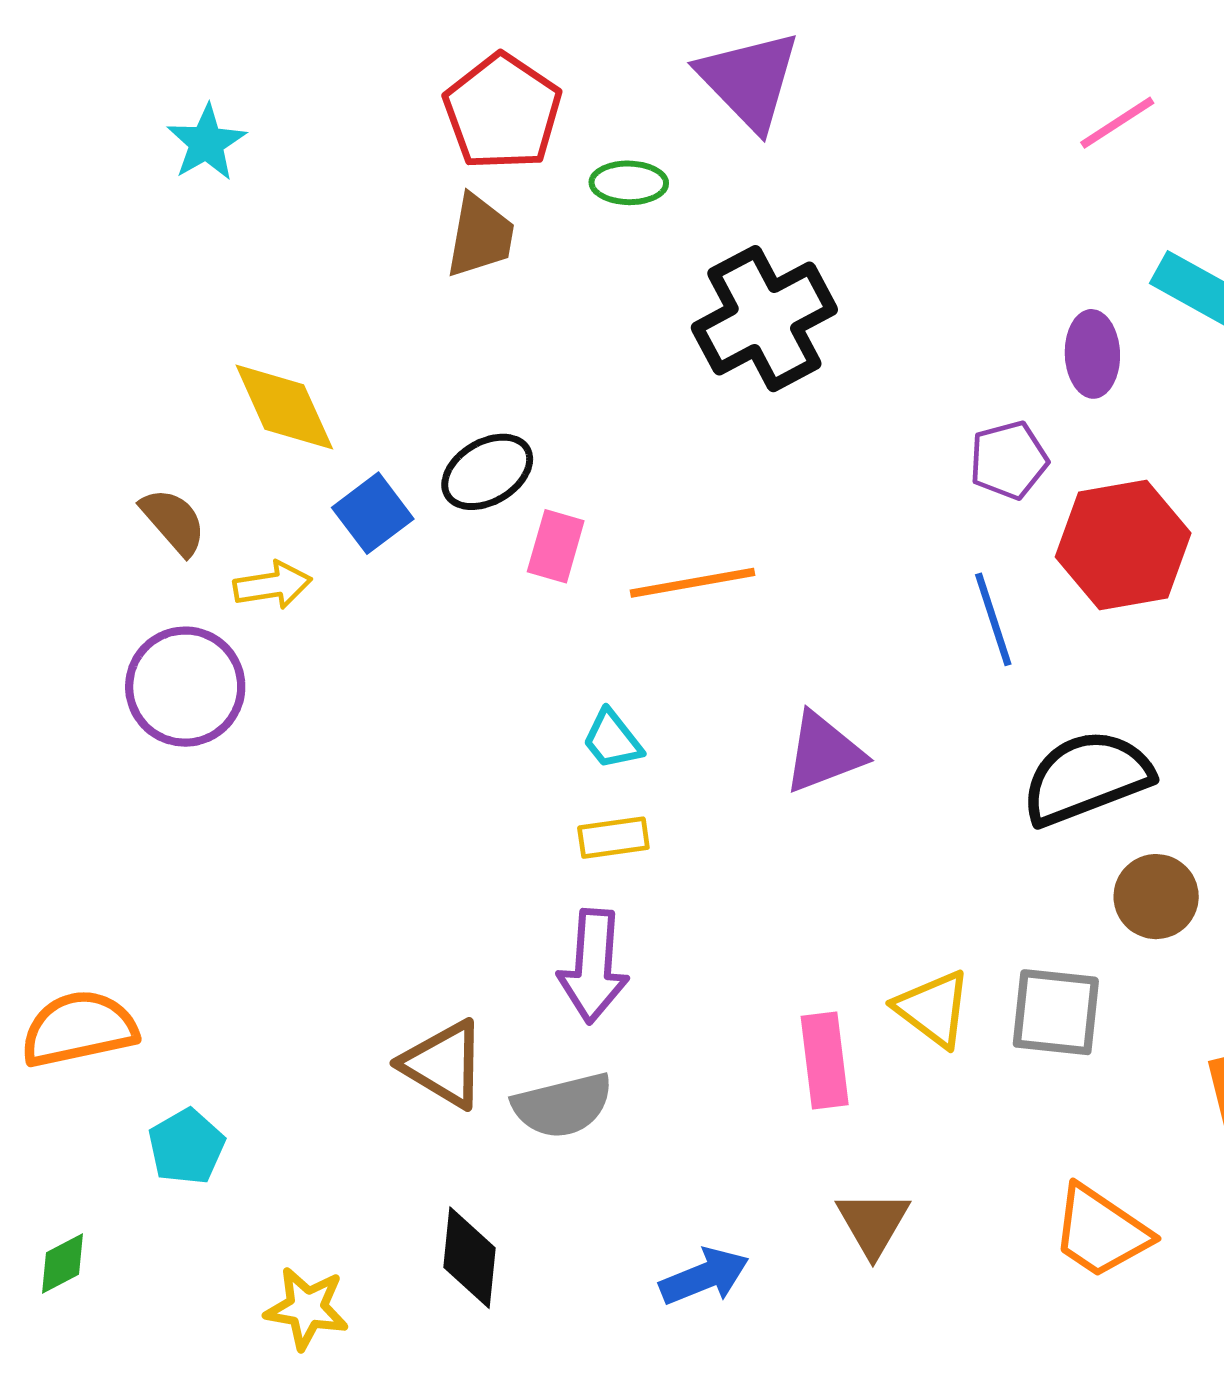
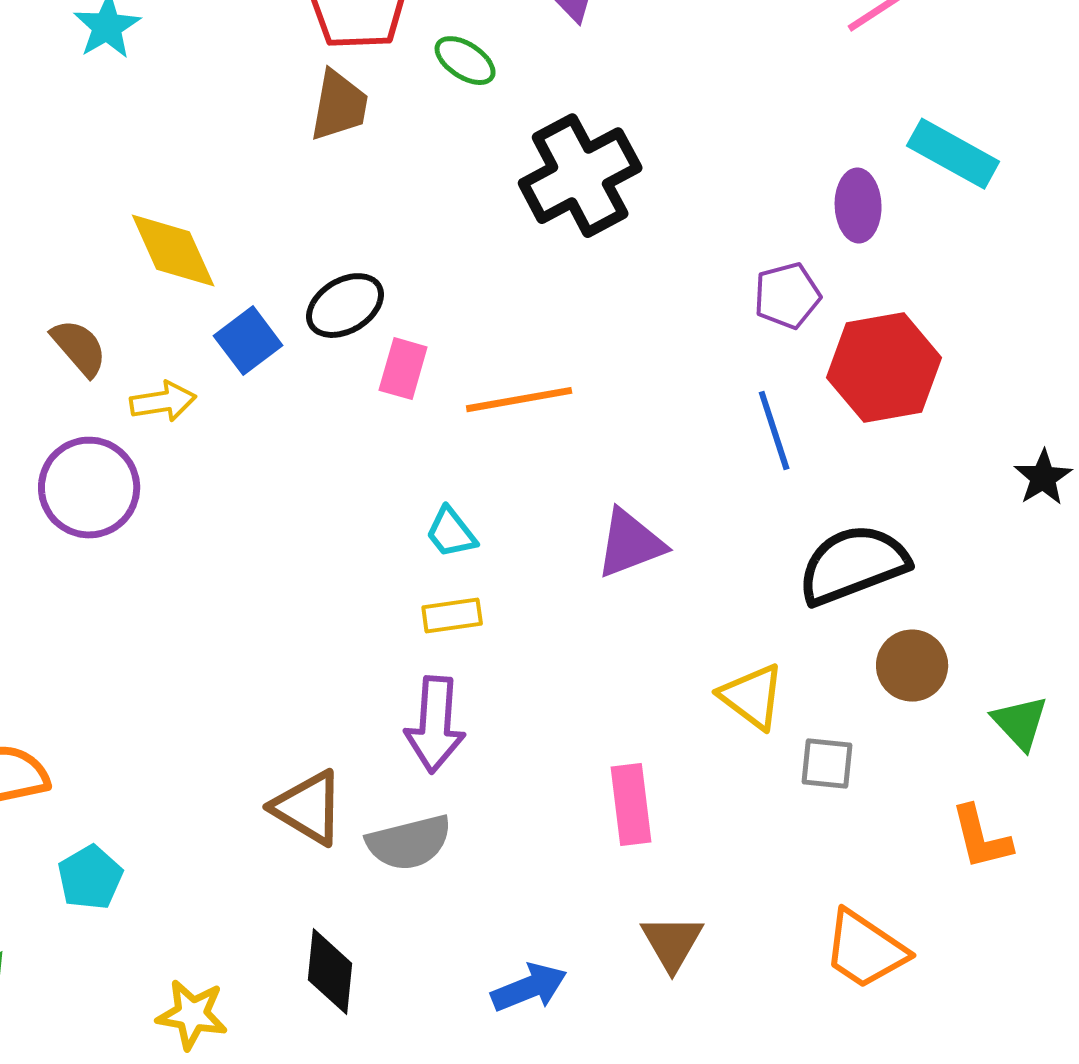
green ellipse: (629, 183) -> (465, 61), turned 32
yellow triangle: (933, 1009) -> (752, 697), moved
gray square: (1056, 1012) -> (827, 764), size x0.7

